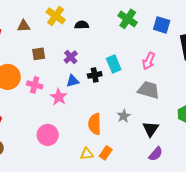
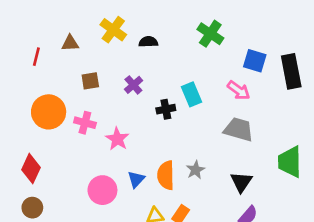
blue square: (162, 25) -> (255, 61), moved
pink arrow: (149, 61) -> (239, 90), turned -78
blue triangle: (73, 81) -> (136, 179), moved, turned -32
gray star: (124, 116) -> (195, 170), moved

